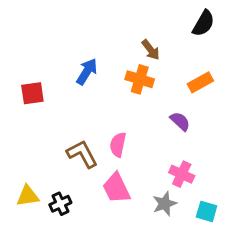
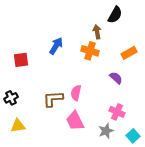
black semicircle: (203, 23) -> (115, 15), moved
brown arrow: (151, 50) -> (97, 32), turned -152
brown L-shape: (82, 154) -> (53, 99), turned -65
black cross: (60, 204) -> (11, 98), moved
cyan square: (207, 211) -> (133, 136), turned 32

